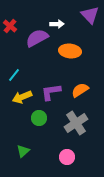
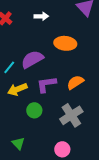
white arrow: (57, 24) -> (41, 16), moved
purple semicircle: (37, 38) -> (32, 59), moved
green triangle: (23, 151) -> (18, 143), turned -32

